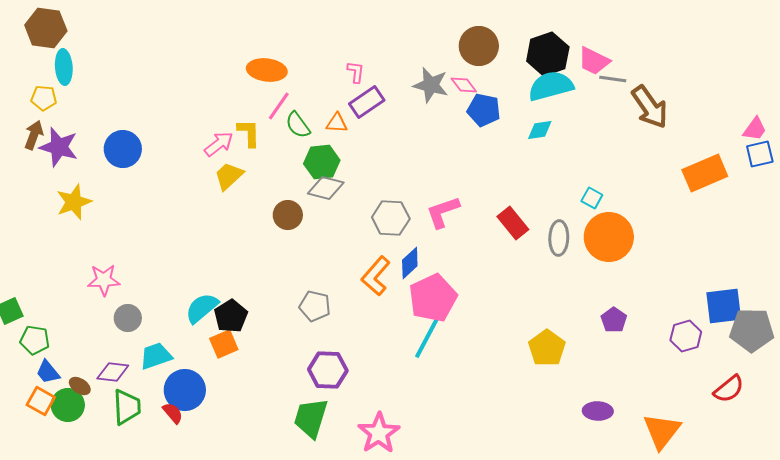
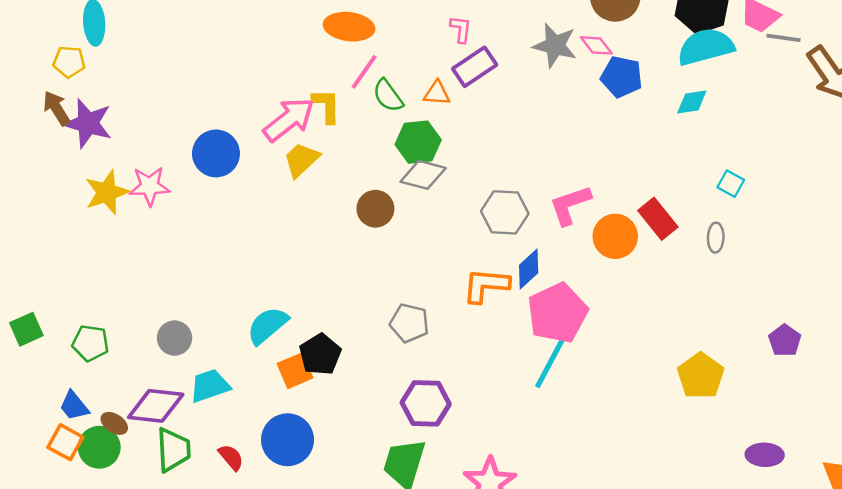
brown arrow: (34, 135) -> (56, 108), turned -52
pink arrow: (219, 144) -> (289, 120), size x1.4
blue circle: (123, 149) -> (216, 153), moved
cyan square: (592, 198) -> (731, 184), moved
orange circle: (609, 237) -> (615, 236), moved, size x0.7
gray ellipse: (559, 238) -> (716, 238), size x0.7
orange L-shape: (376, 276) -> (486, 285), turned 54
pink star: (104, 280) -> (149, 186), moved
black pentagon: (231, 316) -> (320, 354), moved
green pentagon: (35, 340) -> (90, 343), moved
purple diamond: (113, 372) -> (156, 406), size x1.4
blue circle: (185, 390) -> (288, 440), moved

